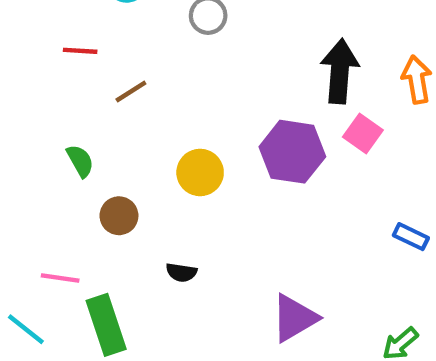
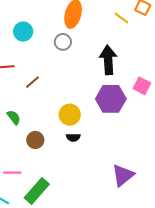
black arrow: (340, 71) -> (108, 60), moved
black semicircle: (181, 272) -> (73, 137), moved
green rectangle: (106, 325) -> (37, 191), turned 68

